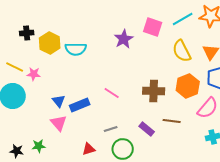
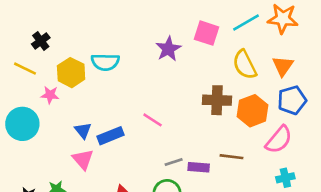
black cross: (27, 33) -> (41, 41), turned -32
yellow hexagon: (50, 43) -> (71, 73), moved
yellow line: (15, 67) -> (25, 69), moved
brown cross: (154, 91) -> (217, 100), moved
gray line: (111, 129) -> (174, 162), moved
purple rectangle: (147, 129) -> (199, 167), turned -35

